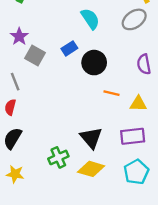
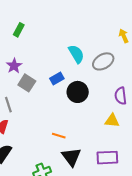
gray ellipse: (134, 19) -> (103, 61), moved
orange line: (111, 93) -> (59, 136), moved
yellow triangle: (138, 104) -> (112, 121), moved

